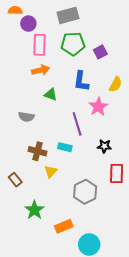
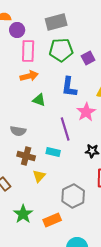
gray semicircle: (26, 117) -> (18, 131), moved
orange rectangle: (64, 226) -> (52, 220), moved

